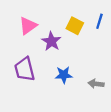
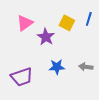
purple trapezoid: (25, 69) -> (22, 77), moved, turned -95
gray arrow: (96, 84) -> (86, 67), moved

